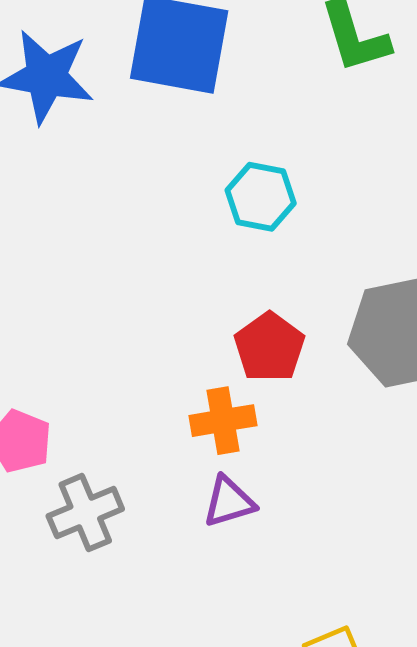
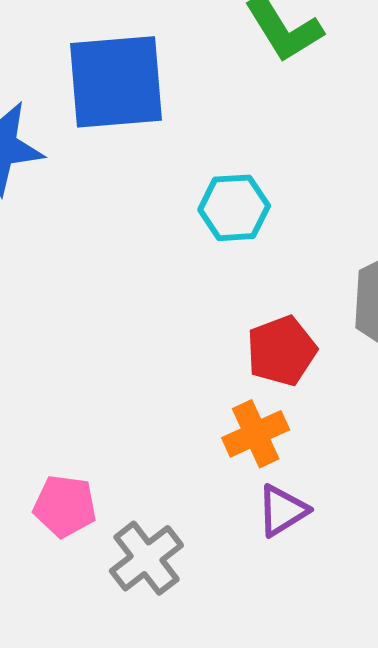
red pentagon: (269, 347) -> (282, 351), turned 30

